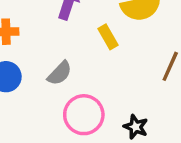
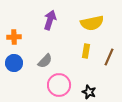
yellow rectangle: (108, 37) -> (86, 51), moved, turned 40

